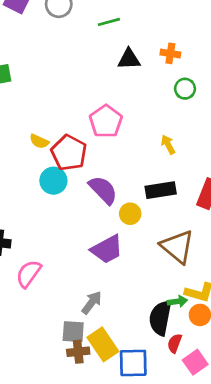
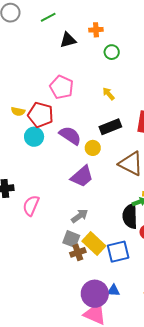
gray arrow: (92, 303) -> (80, 216), turned 30
gray square: (73, 332) -> (71, 239), turned 30

